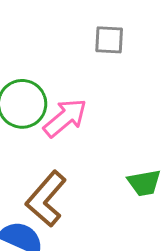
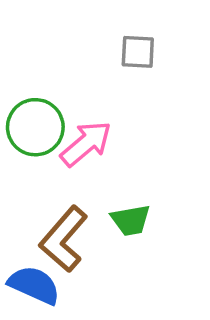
green trapezoid: (144, 183) -> (131, 220), moved

